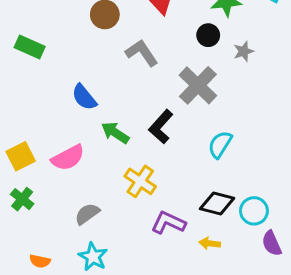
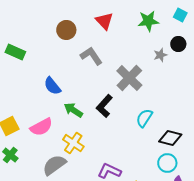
black circle: (208, 35) -> (178, 44), moved
yellow cross: (140, 181) -> (73, 143), moved
black diamond: (217, 203) -> (170, 138), moved
gray semicircle: (87, 214) -> (54, 165), size x1.4

